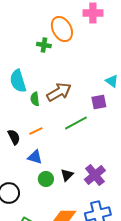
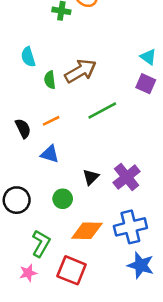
cyan semicircle: (18, 81) -> (28, 57), size x0.7
purple square: (99, 102) -> (146, 84), moved, turned 35
green circle: (46, 179) -> (63, 199), moved

